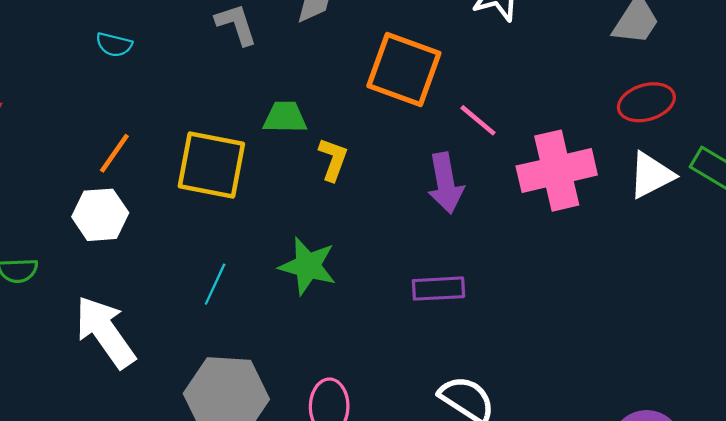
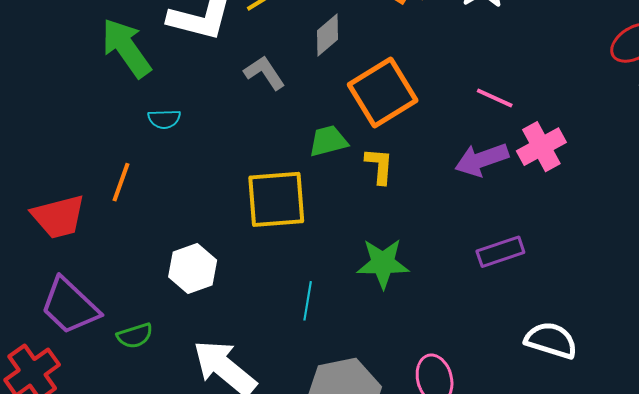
orange square: (404, 70) -> (383, 92), moved, turned -36
orange line: (114, 153) -> (121, 182), moved
pink cross: (557, 171) -> (541, 147), moved, size x0.7
purple arrow: (446, 183) -> (482, 160), turned 96

